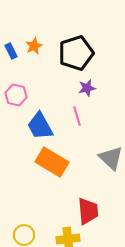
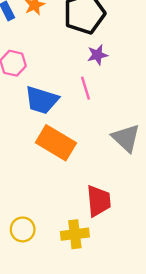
blue trapezoid: (40, 126) -> (42, 100), turned -44

